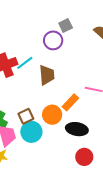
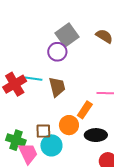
gray square: (66, 26) -> (67, 35), size x1.6
cyan line: (25, 63) -> (33, 79), turned 54
brown square: (26, 116) -> (43, 131), turned 35

